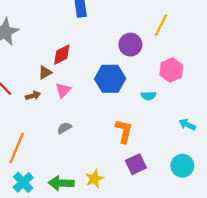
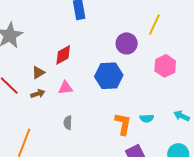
brown triangle: (45, 73) -> (38, 73), moved
pink triangle: (63, 90) -> (65, 88), turned 42
cyan semicircle: (148, 96) -> (147, 118), moved
gray semicircle: (64, 128) -> (68, 123), turned -56

